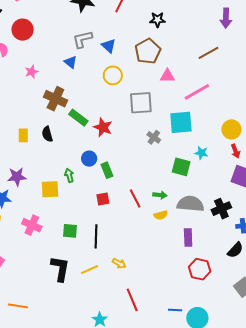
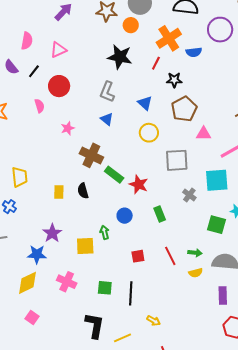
black star: (157, 20) -> (174, 80), moved
gray L-shape: (82, 39) -> (107, 92), moved, turned -55
green rectangle: (107, 170) -> (160, 214), moved
purple star: (17, 177) -> (52, 233), turned -30
yellow line: (90, 270) -> (122, 338), moved

